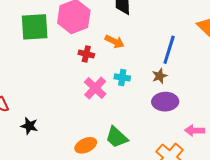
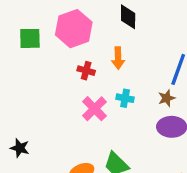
green square: (35, 27) -> (30, 38), size x0.7
orange arrow: (115, 42) -> (118, 58), turned 60

